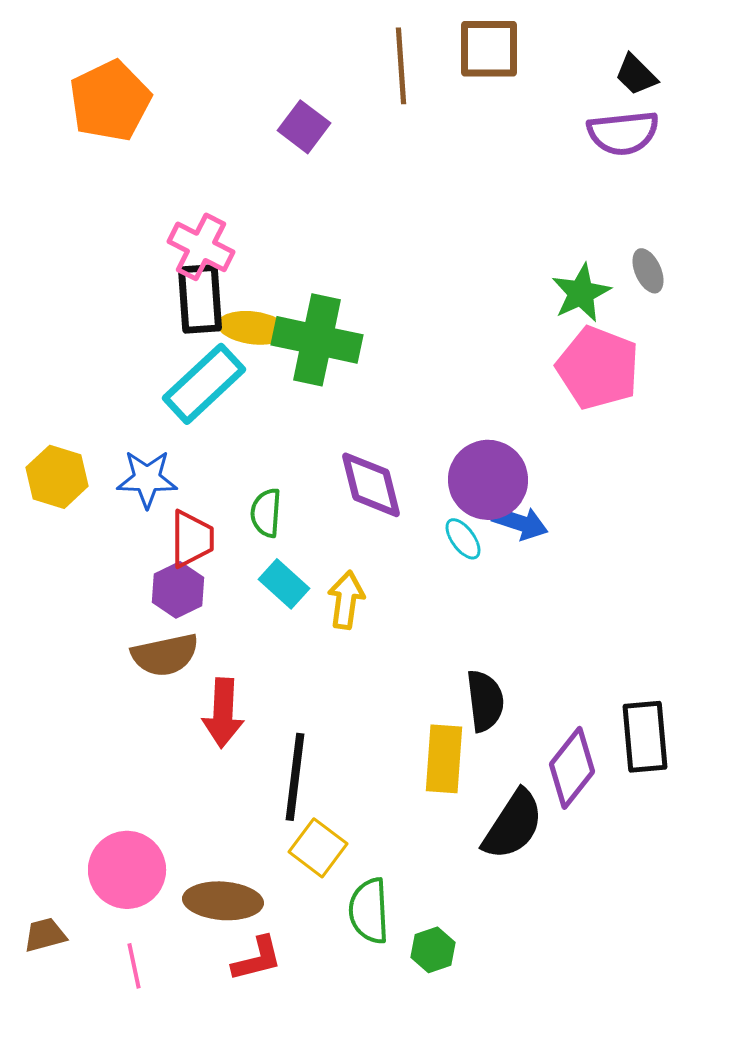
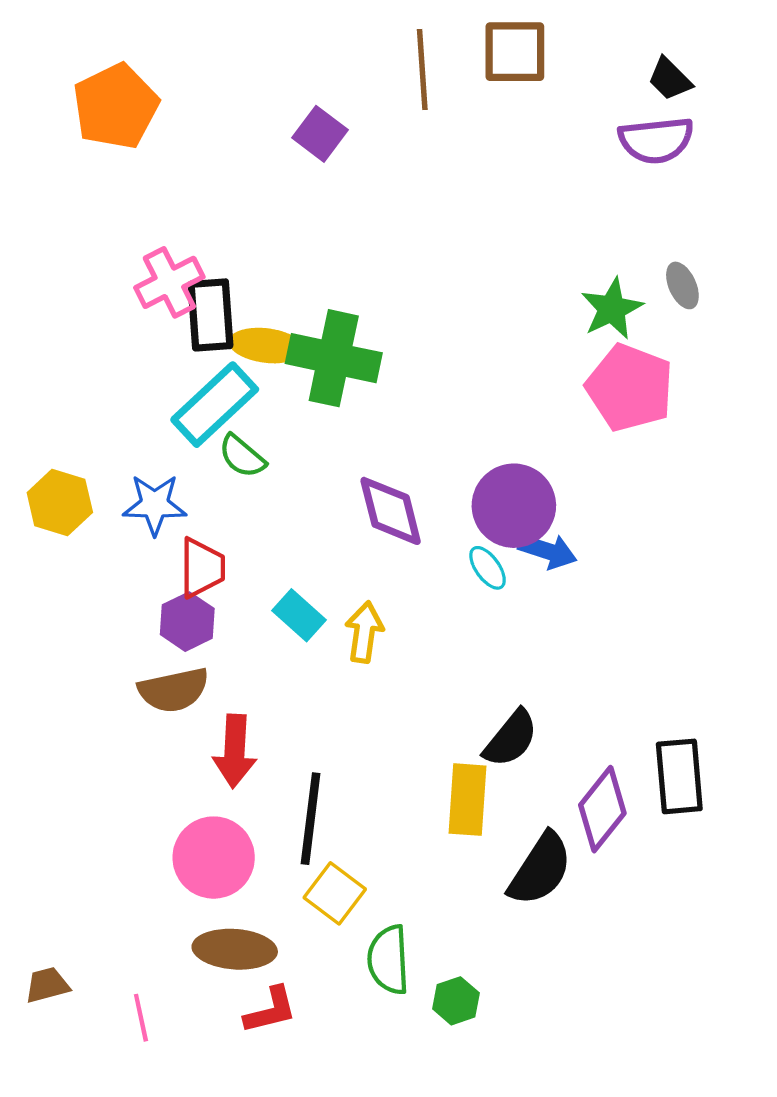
pink cross: (201, 247) -> (169, 282), moved, turned 36
green semicircle: (266, 513) -> (242, 456), moved, turned -54
black semicircle: (485, 701) -> (511, 738), turned 46
pink circle: (127, 870) -> (214, 858), moved

